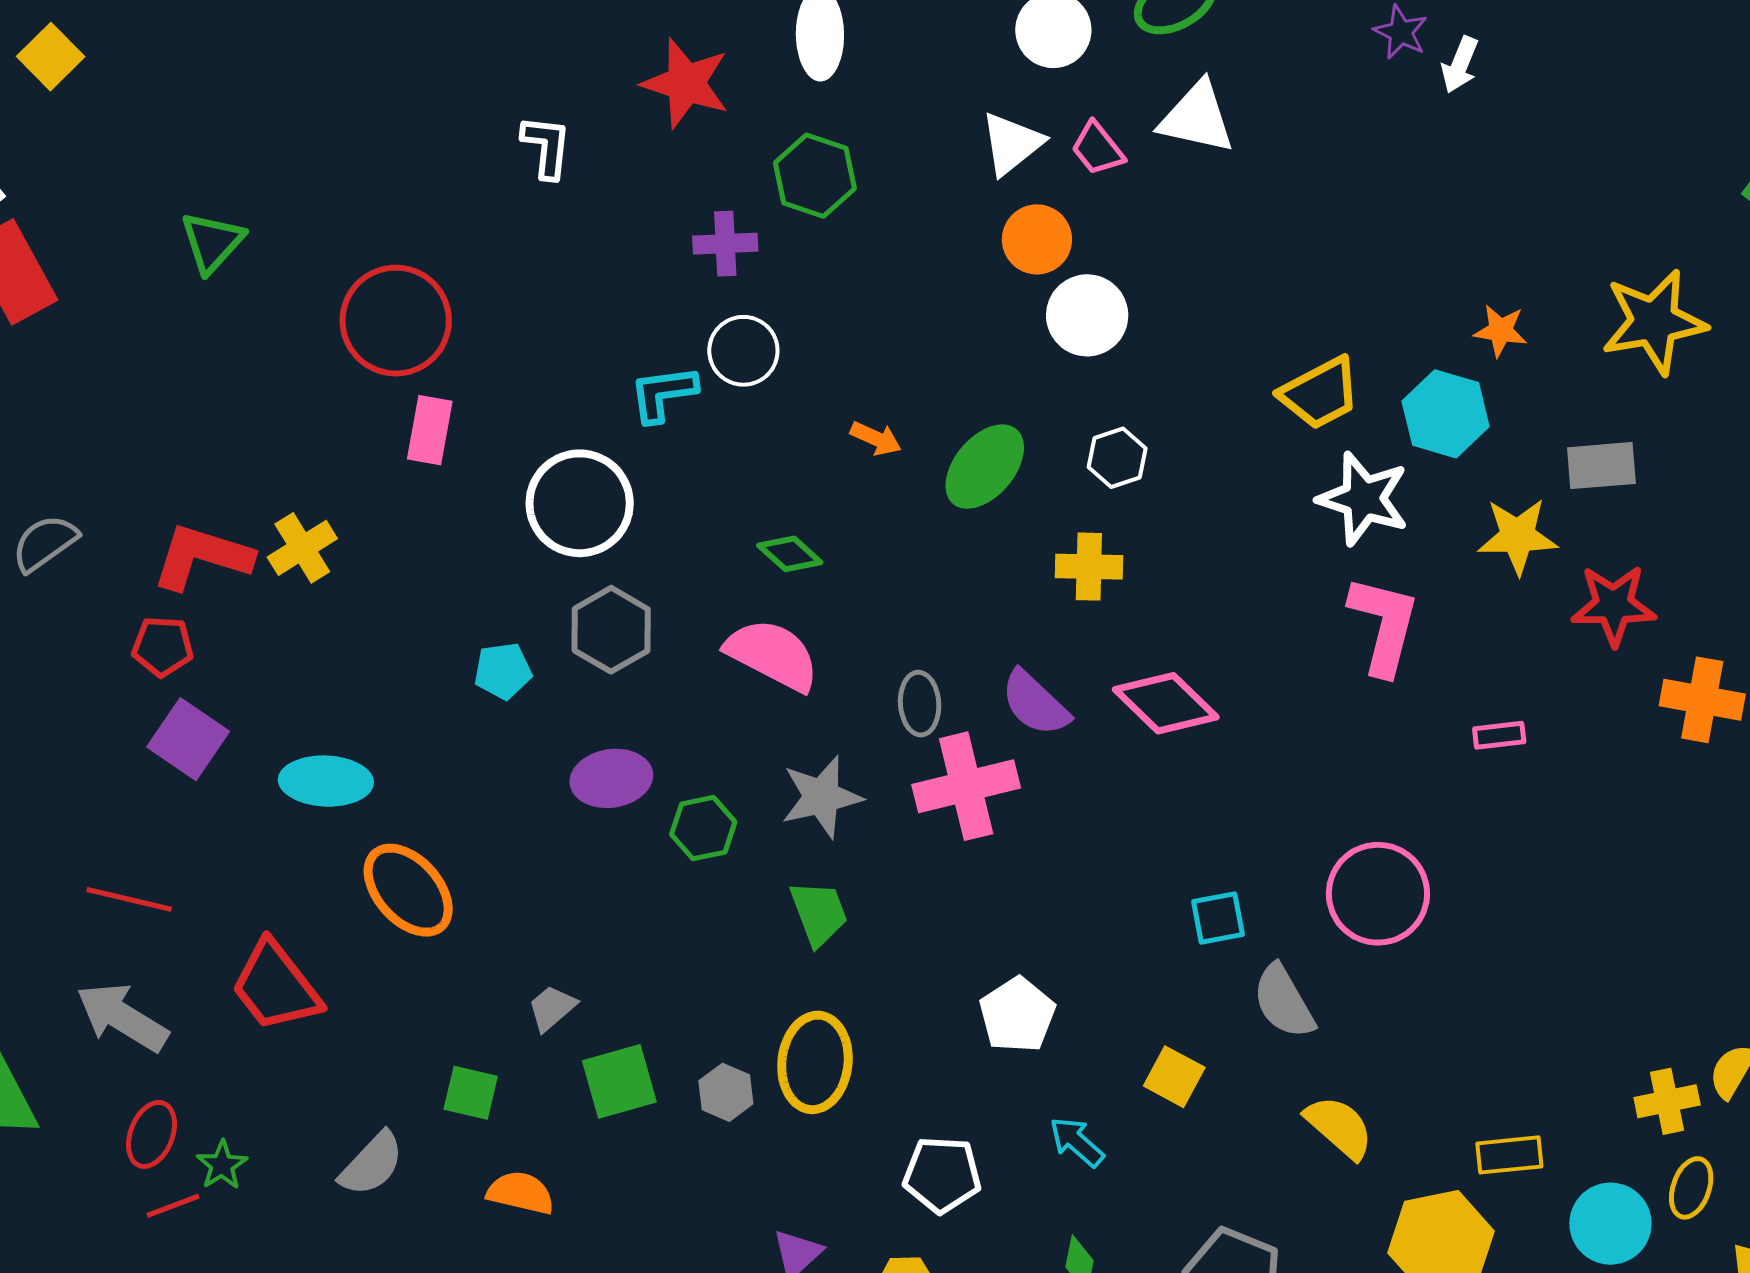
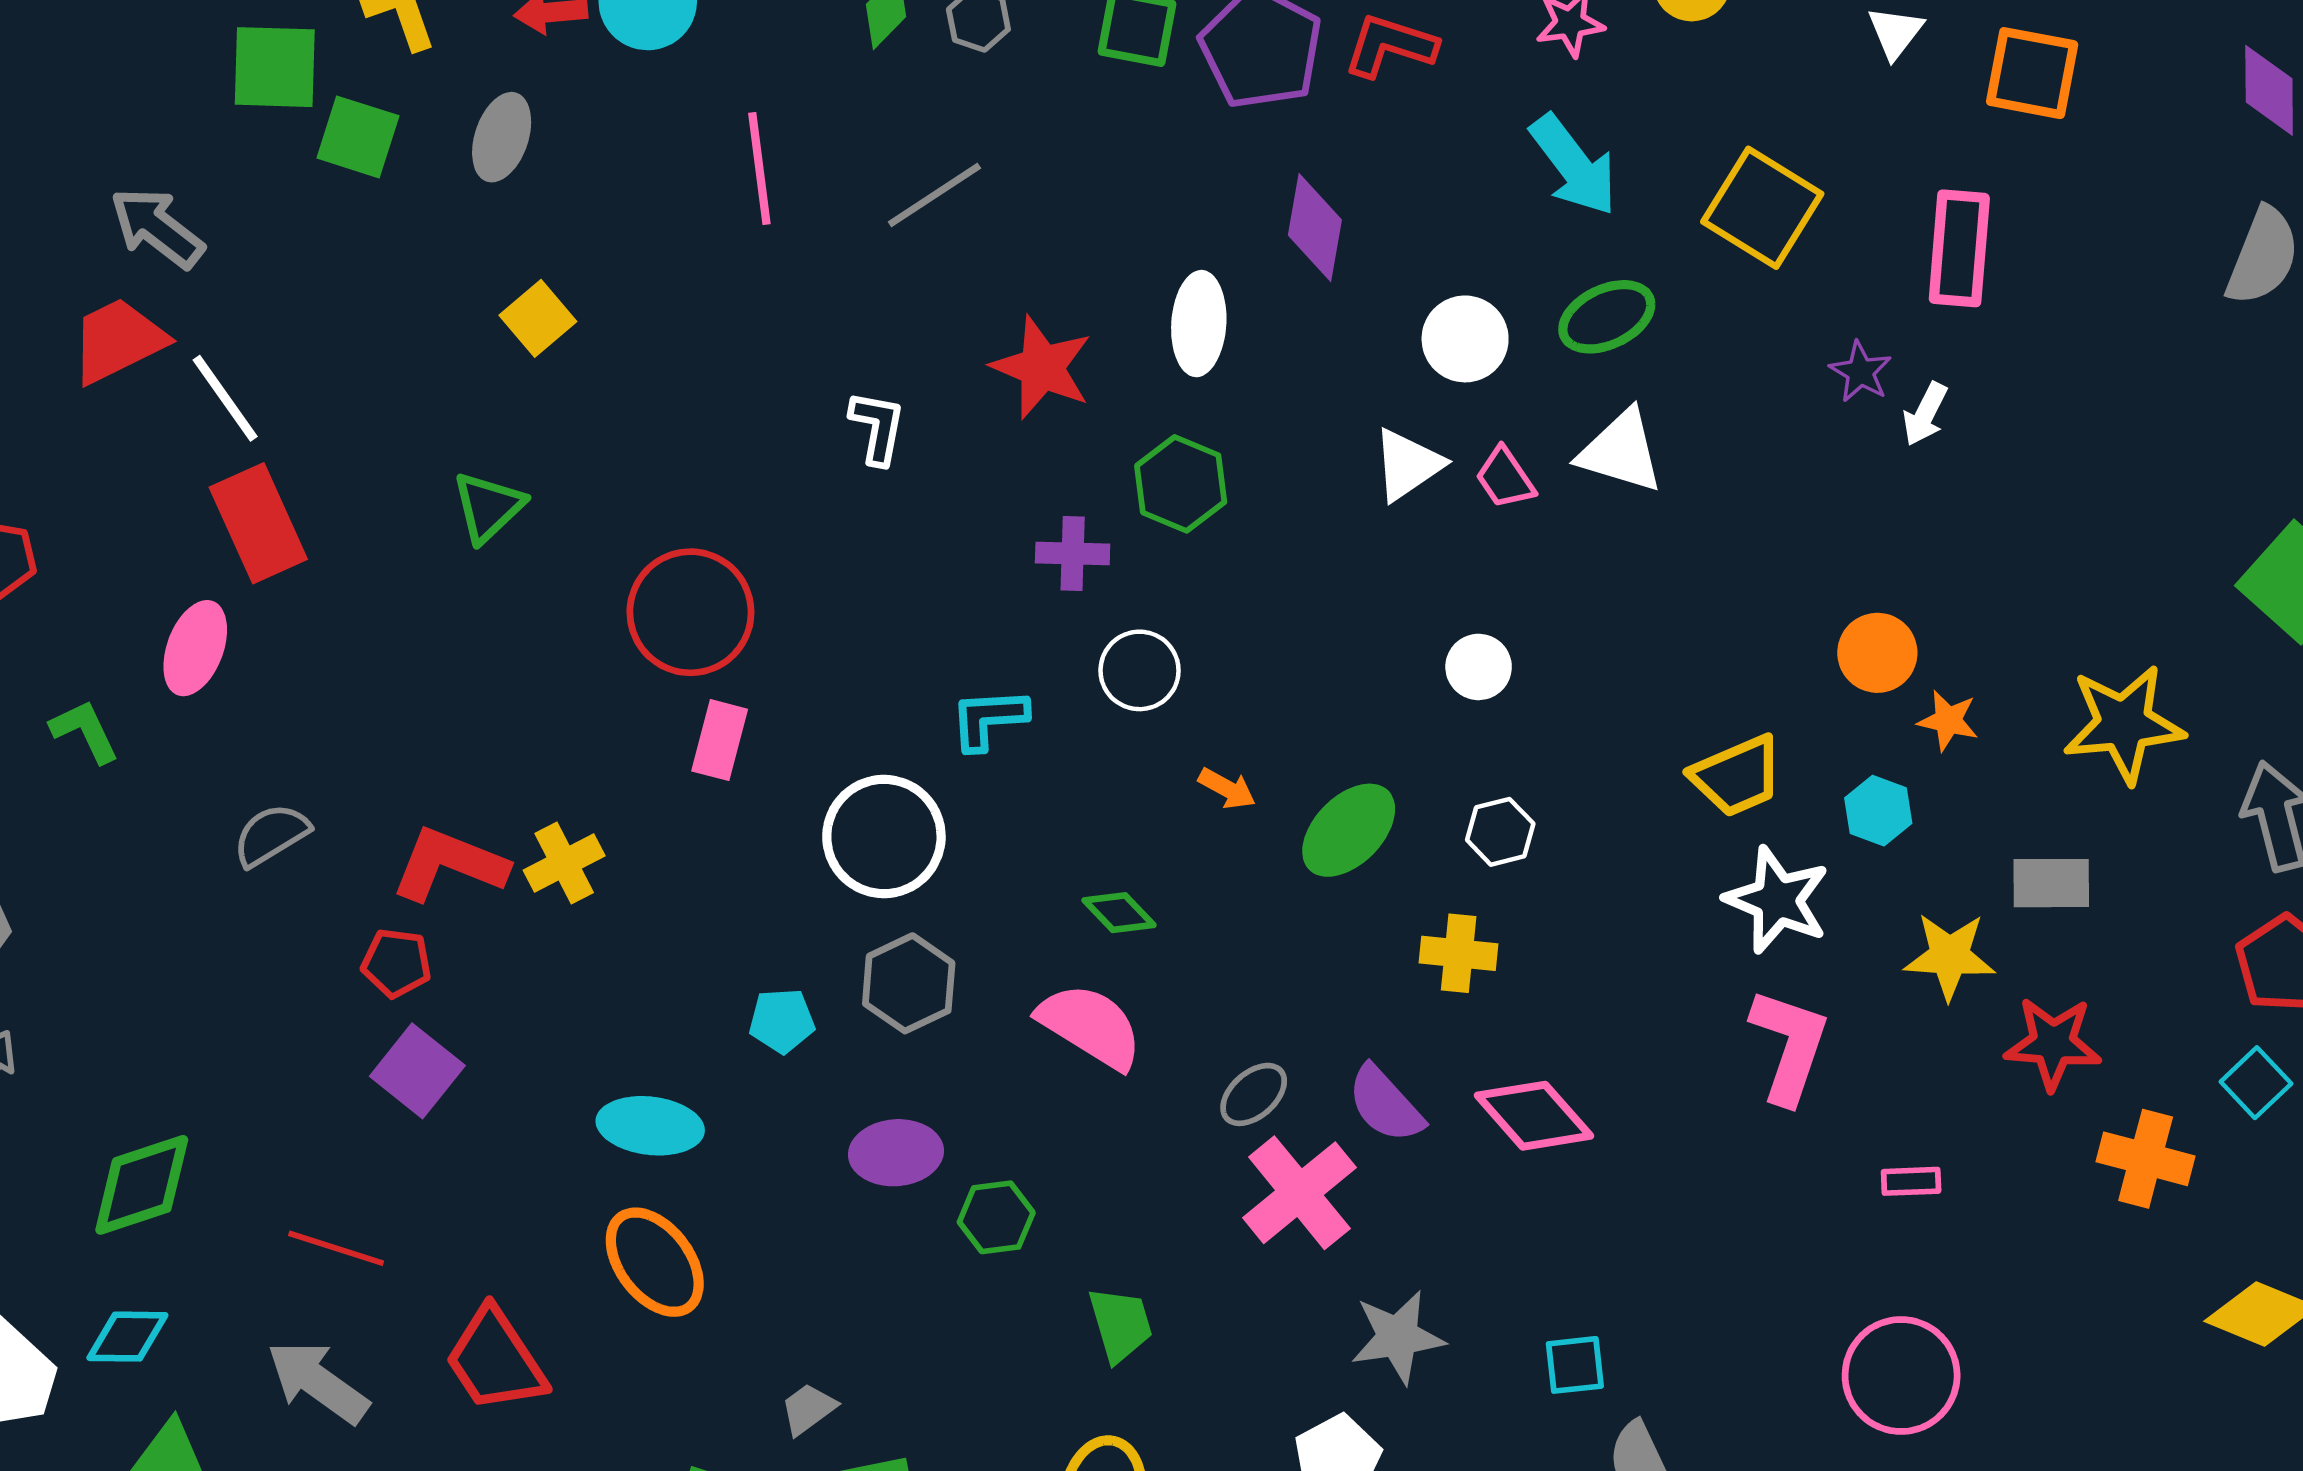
yellow square: (51, 57) -> (538, 318), moved
orange circle: (1037, 239) -> (1877, 653), moved
white circle: (1087, 315) -> (1479, 667), size x0.7
white circle: (743, 351) -> (1140, 670), moved
cyan hexagon: (1446, 414) -> (1878, 811), size x0.7
gray ellipse: (920, 704) -> (1254, 1094), turned 48
cyan ellipse: (326, 781) -> (650, 1126), moved
pink cross: (966, 786) -> (1299, 1193), turned -30
gray star: (822, 797) -> (1398, 1337), moved
pink circle: (1378, 894) -> (1901, 1375), moved

